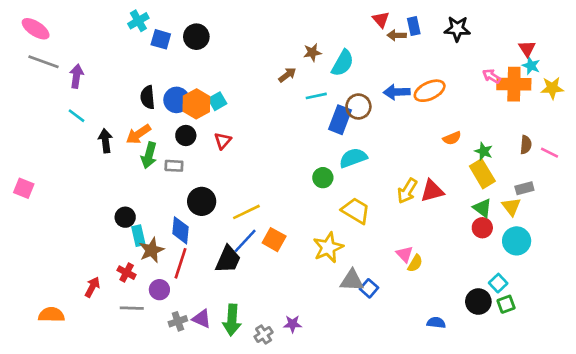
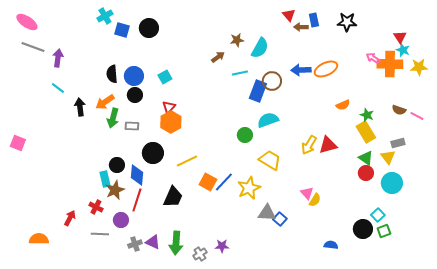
orange hexagon: (196, 104) -> (171, 122), moved
black circle: (186, 135) -> (135, 95), moved
brown semicircle: (526, 145) -> (399, 110), turned 104
black circle: (125, 217) -> (117, 165), moved
blue line: (245, 241) -> (224, 182), moved

